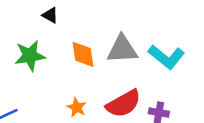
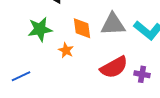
orange star: (77, 107) -> (66, 50), moved

